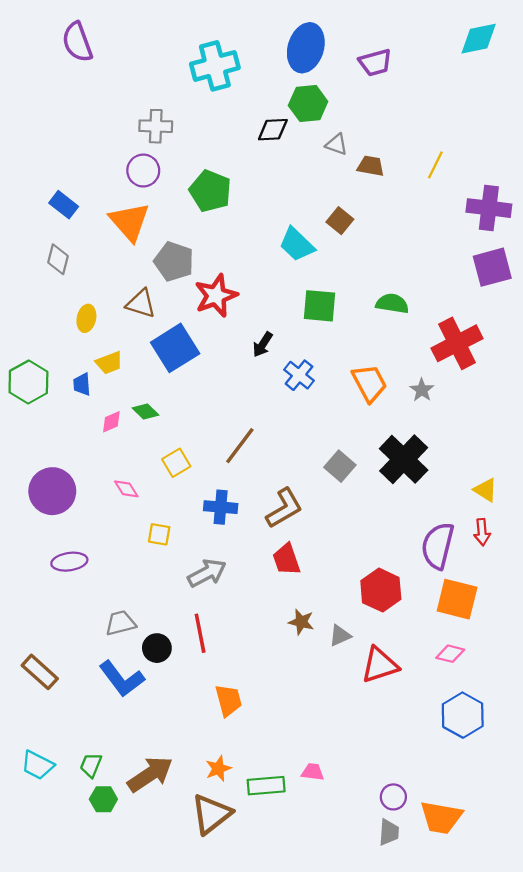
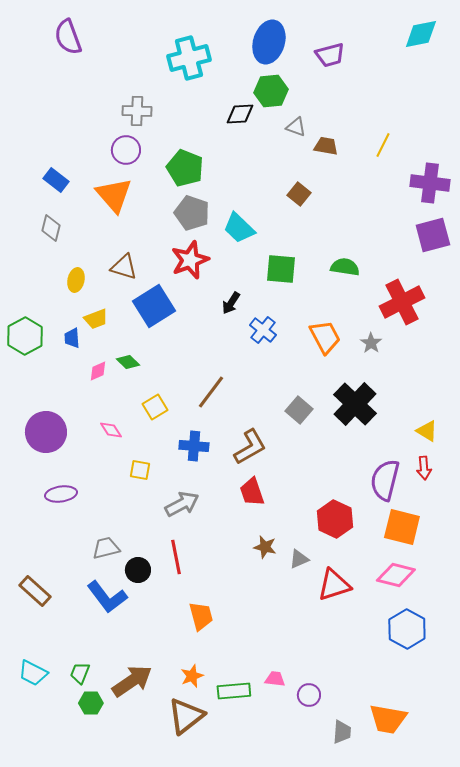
cyan trapezoid: (297, 244) -> (239, 228), moved
gray pentagon: (174, 261) -> (192, 213), moved
pink diamond: (450, 654) -> (396, 575), size x1.5
purple circle: (393, 797) -> (309, 695), moved

